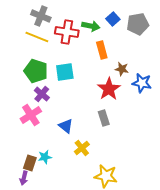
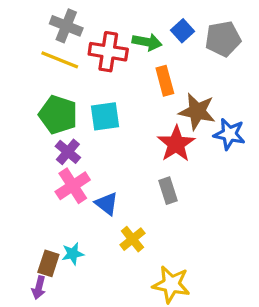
brown star: (122, 69) -> (197, 111), size x1.6
pink cross: (31, 115) -> (73, 186), moved

